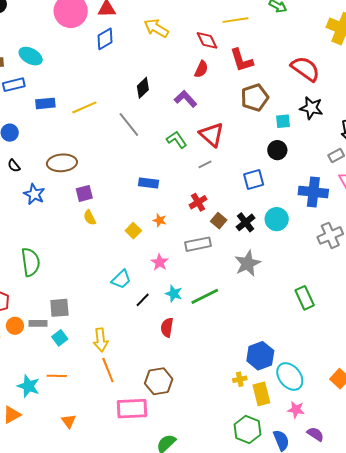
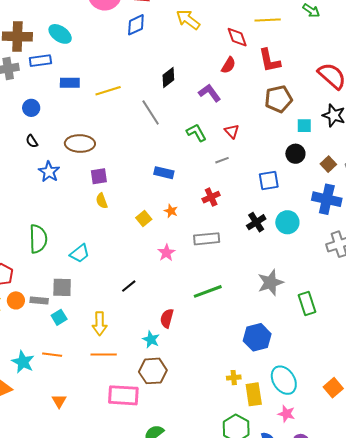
red triangle: (212, 135) -> (232, 131), size x0.6
brown square: (219, 221) -> (328, 164), moved
gray star: (248, 263) -> (270, 283), moved
cyan trapezoid: (121, 279) -> (80, 253), moved
cyan star: (174, 294) -> (151, 339), moved
black line: (143, 300) -> (129, 286), moved
blue hexagon: (260, 356) -> (257, 337), moved
orange line: (108, 370) -> (104, 354), turned -75

